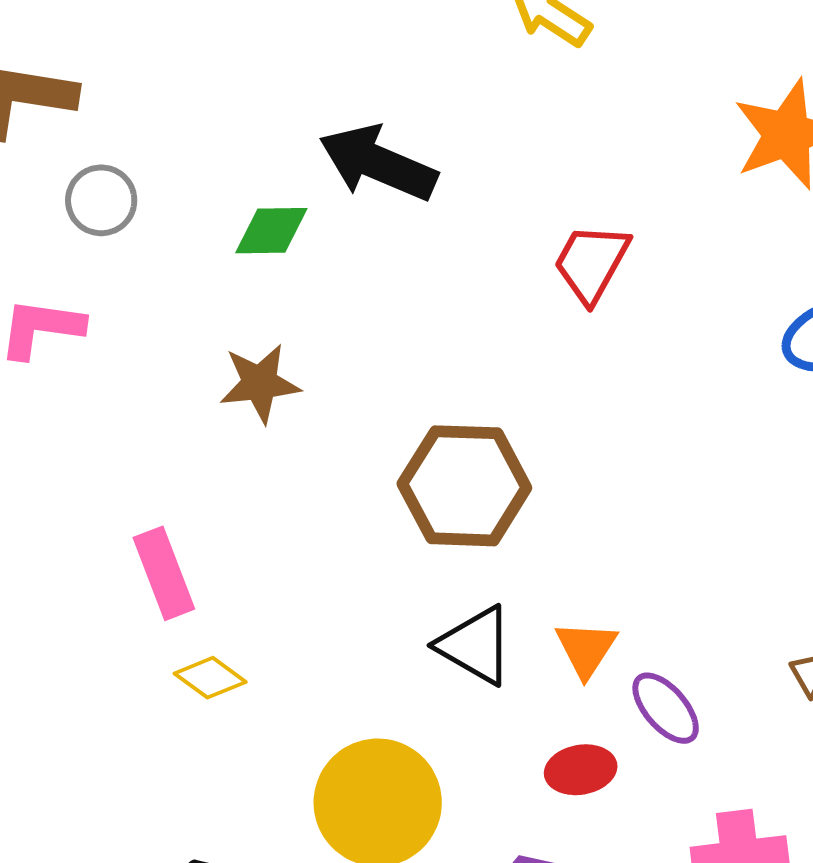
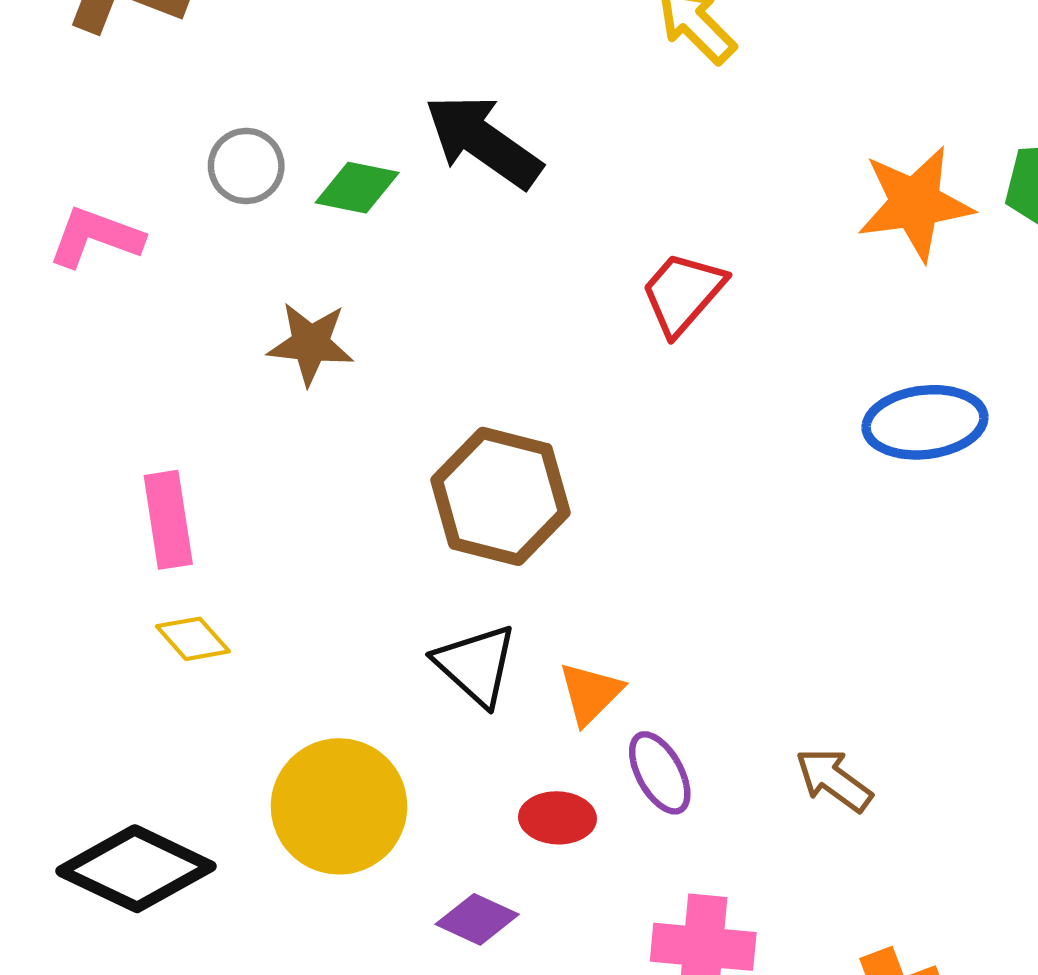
gray circle: (101, 200) -> (246, 166), moved

